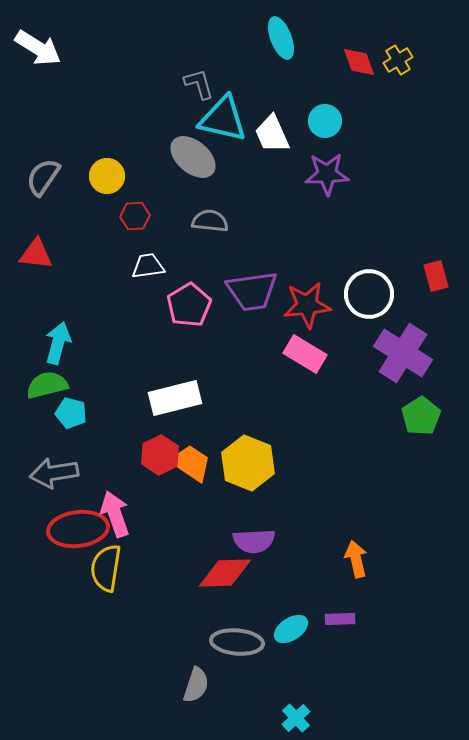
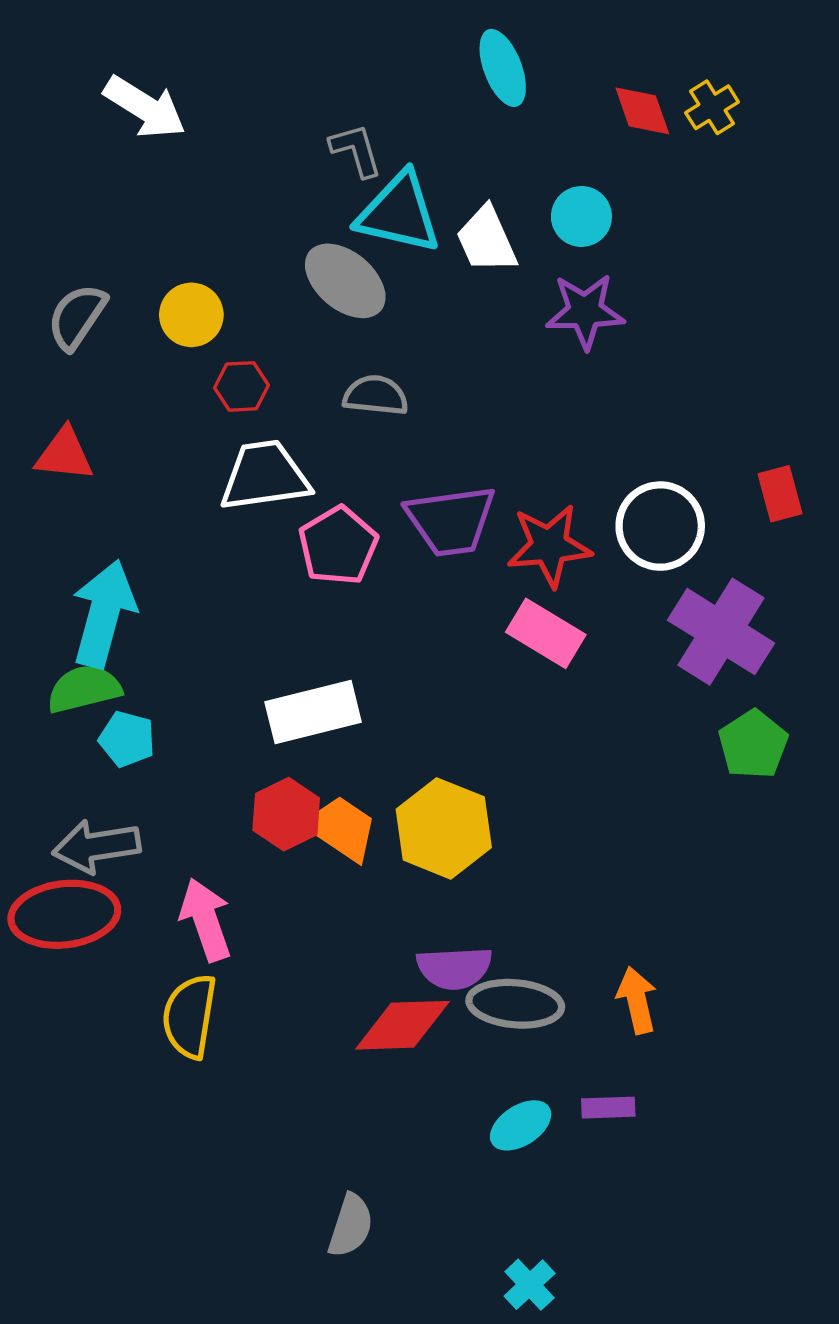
white arrow: (38, 48) -> (145, 107), moved
white trapezoid: (148, 266) -> (265, 476), size x1.6
cyan arrow: (58, 343) -> (104, 614), size x1.4
red ellipse: (78, 529) -> (64, 914), moved
gray ellipse: (237, 642) -> (515, 1004), moved

